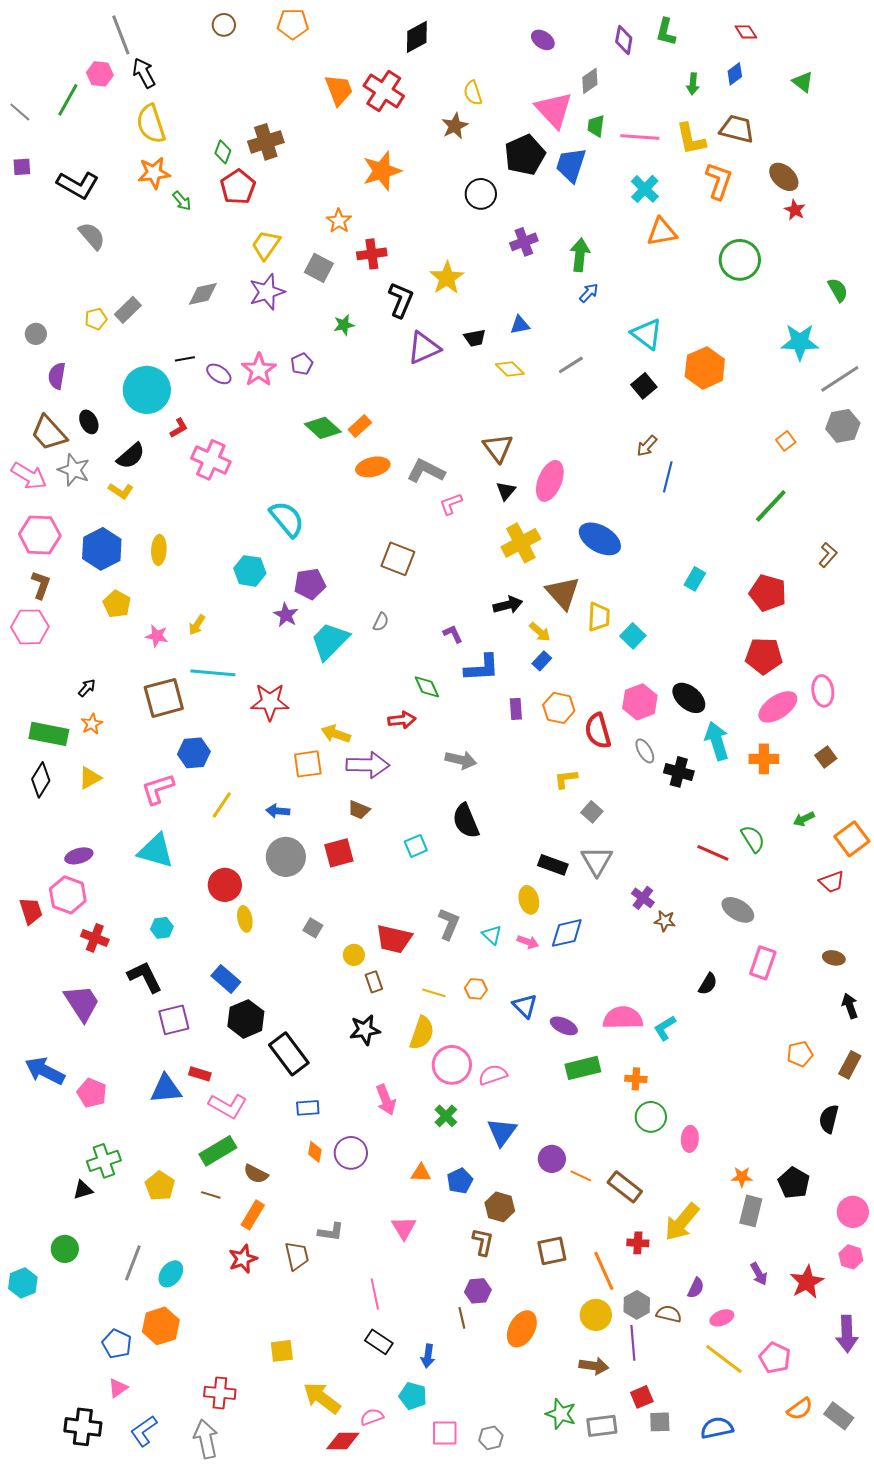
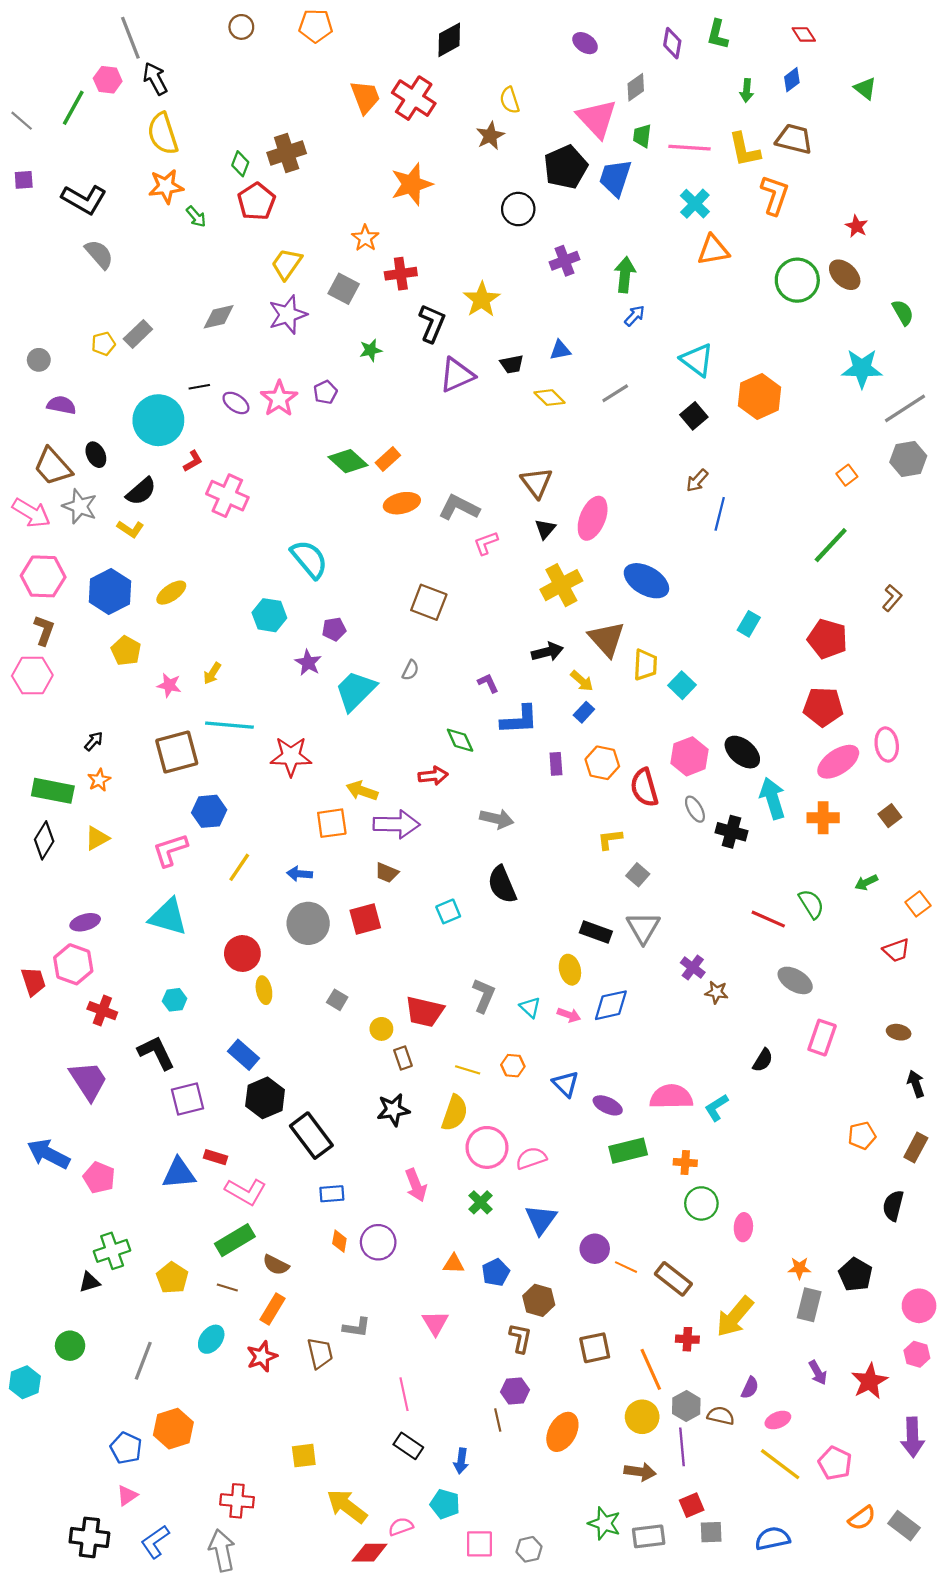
brown ellipse: (784, 177) -> (845, 275), moved
purple semicircle: (57, 376) -> (61, 405), turned 92
yellow ellipse: (159, 550) -> (171, 593), turned 52
purple pentagon: (310, 584) -> (334, 629), size x0.7
orange square: (852, 839) -> (918, 904), size x0.7
cyan ellipse: (171, 1274) -> (211, 1339), moved

